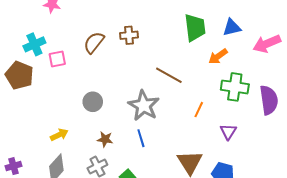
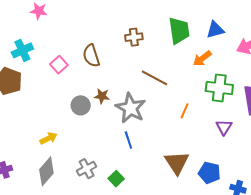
brown cross: (129, 35) -> (134, 37), moved
brown semicircle: (94, 42) -> (91, 56), moved, turned -55
pink square: (57, 59) -> (59, 65), moved, turned -30
purple triangle: (228, 132) -> (224, 127), moved
brown star: (105, 139) -> (102, 96), moved

